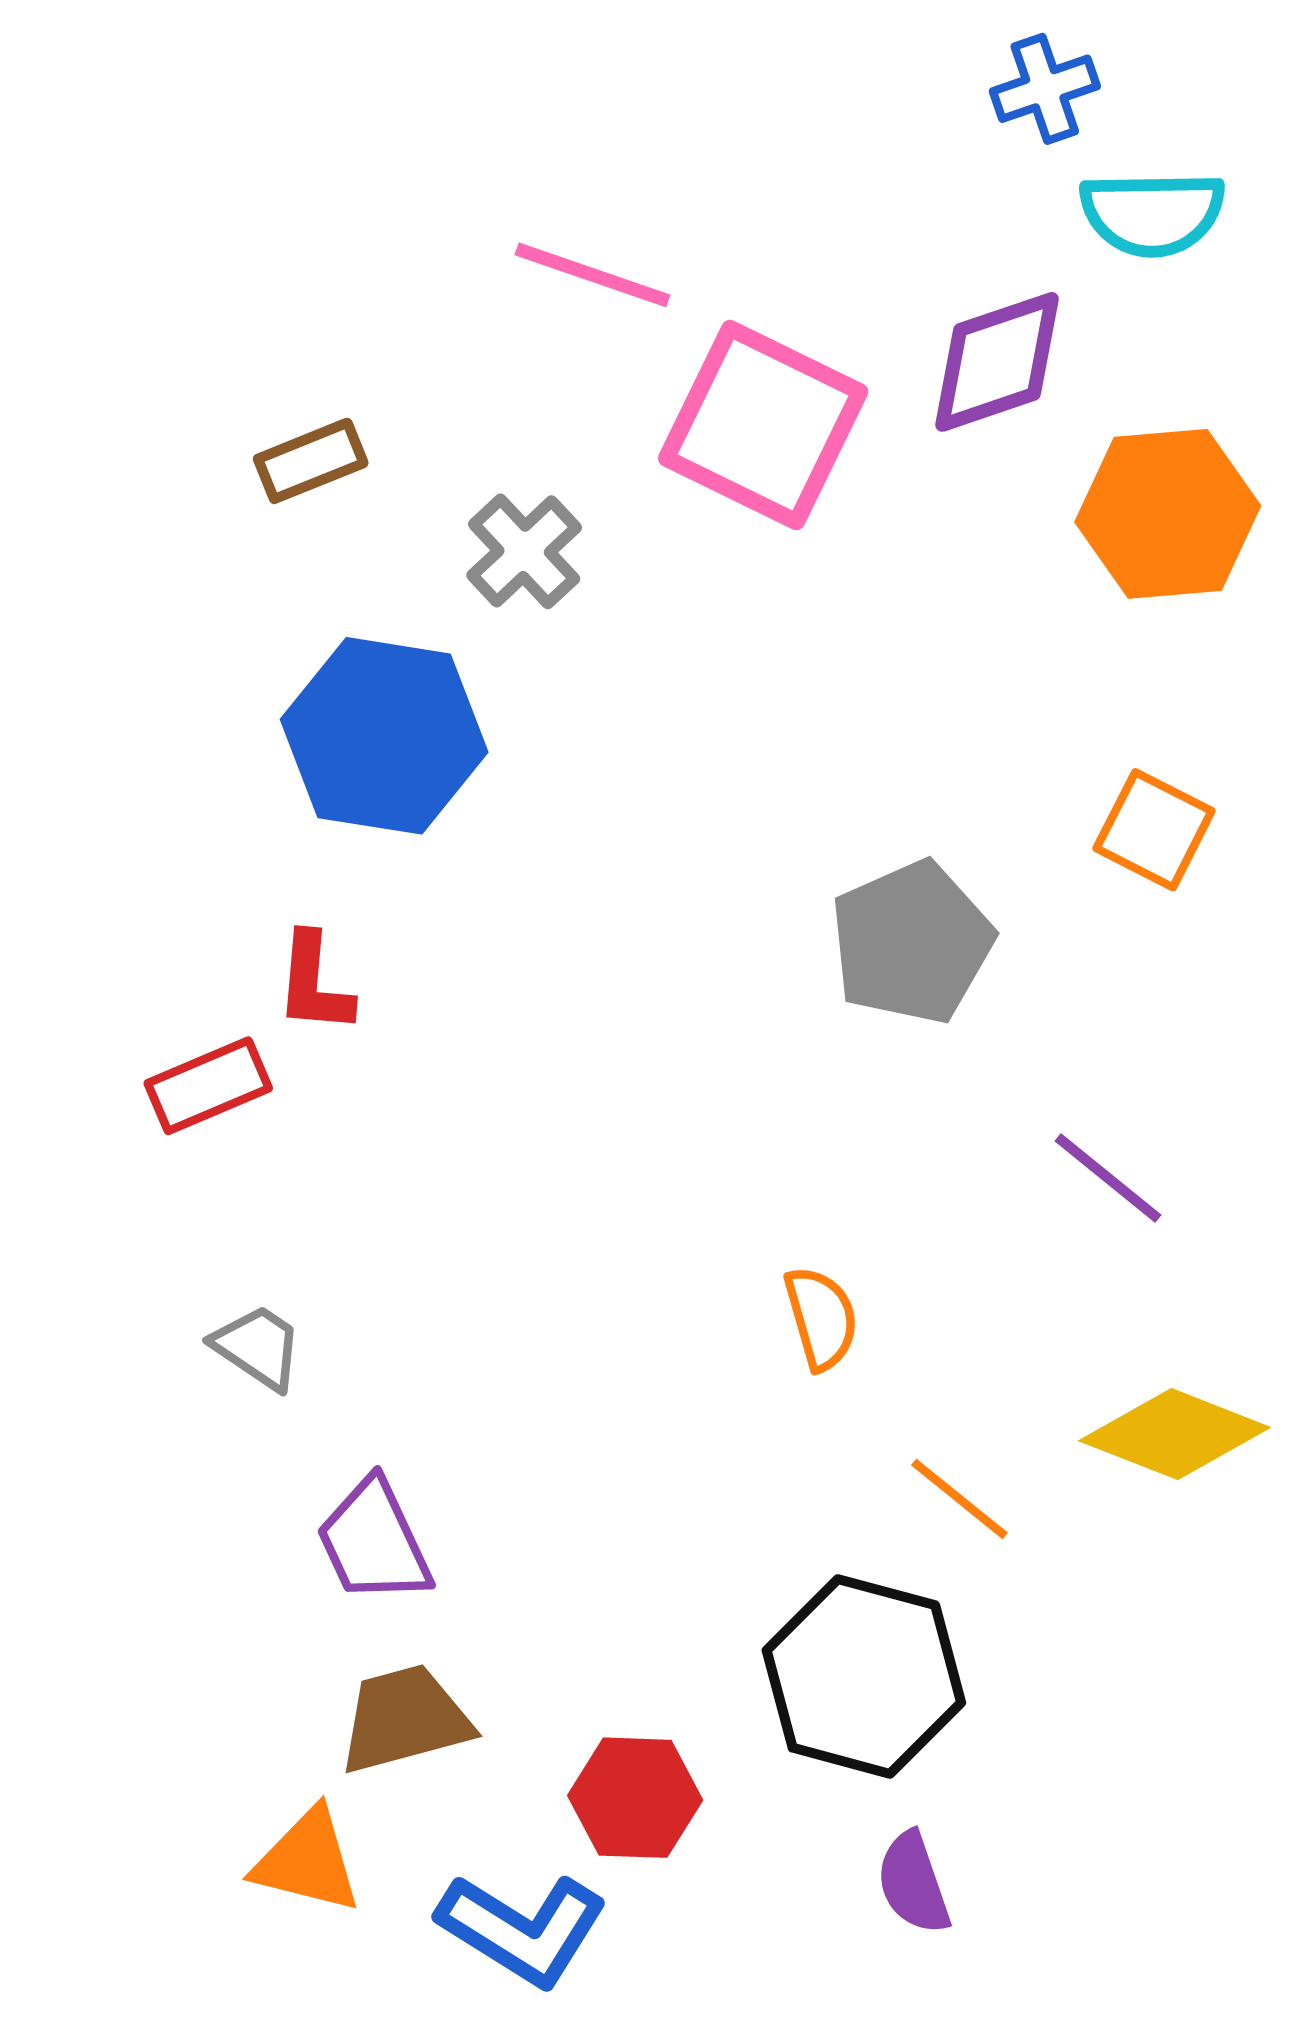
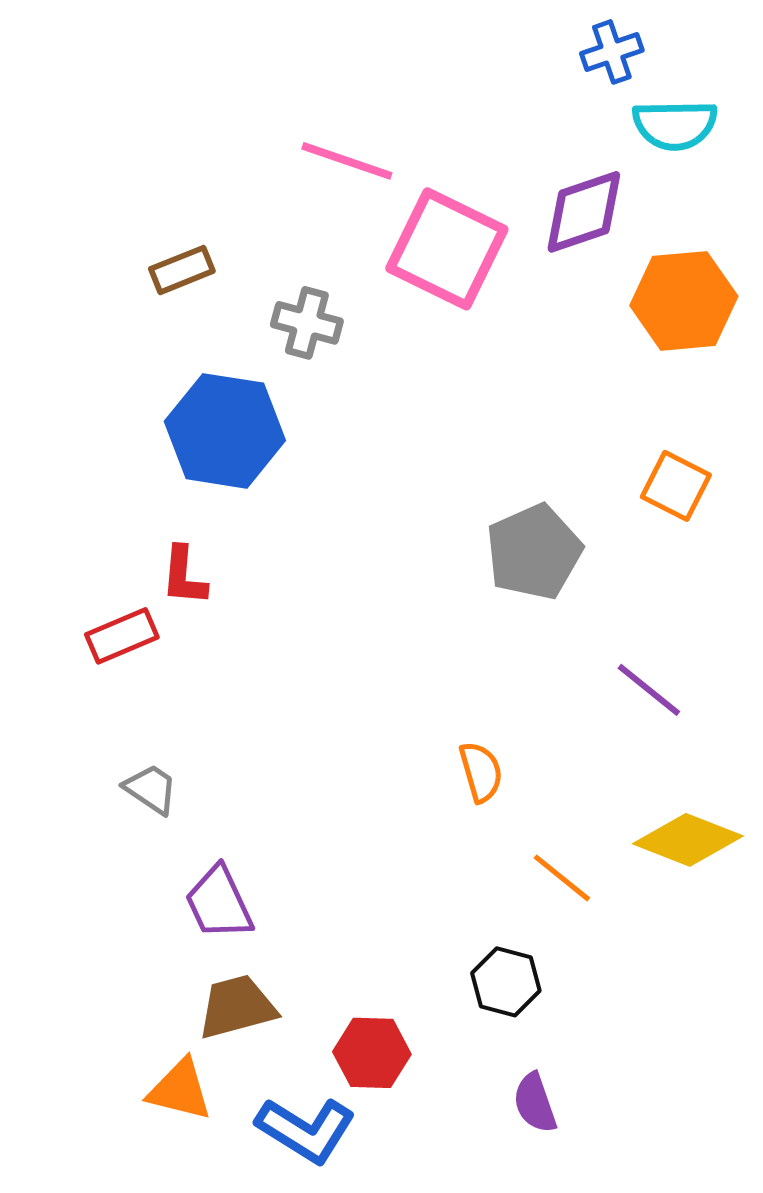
gray cross: (524, 551) -> (307, 323), turned -32
black hexagon: (864, 1676) -> (506, 982), size x0.6

